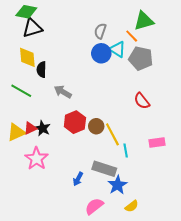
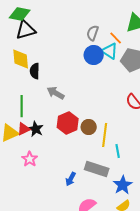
orange line: (132, 36) -> (116, 38), moved
green line: (21, 91) -> (22, 106), moved, turned 60
yellow line: (112, 134) -> (105, 135), turned 35
pink star: (36, 159) -> (30, 159), size x0.7
blue star: (117, 185) -> (123, 185), moved

